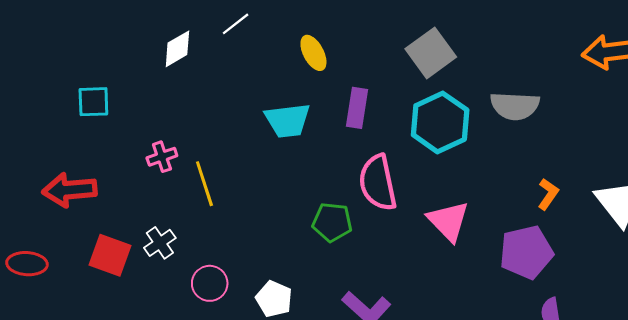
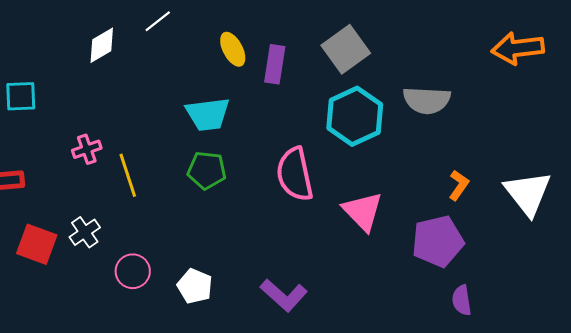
purple rectangle: (357, 108) -> (275, 64), moved
green pentagon: (332, 222) -> (207, 170), moved

